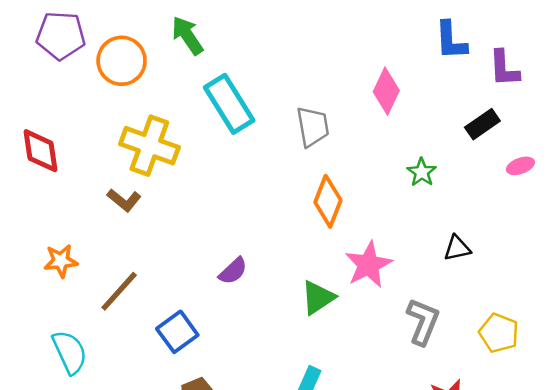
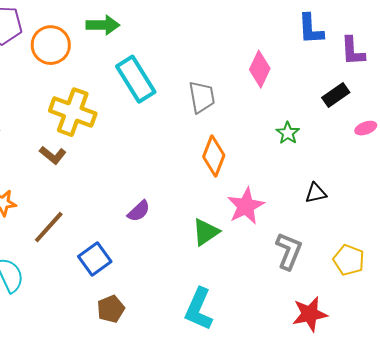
green arrow: (187, 35) -> (103, 25), turned 124

